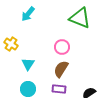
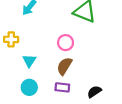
yellow cross: (11, 44) -> (11, 39), turned -32

